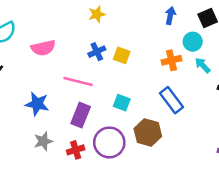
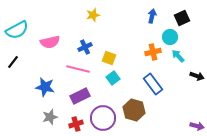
blue cross: (97, 52) -> (85, 47), moved
yellow square: (122, 55) -> (109, 58), moved
cyan square: (122, 103) -> (113, 78), moved, turned 32
purple rectangle: (81, 115) -> (80, 96), turned 42

